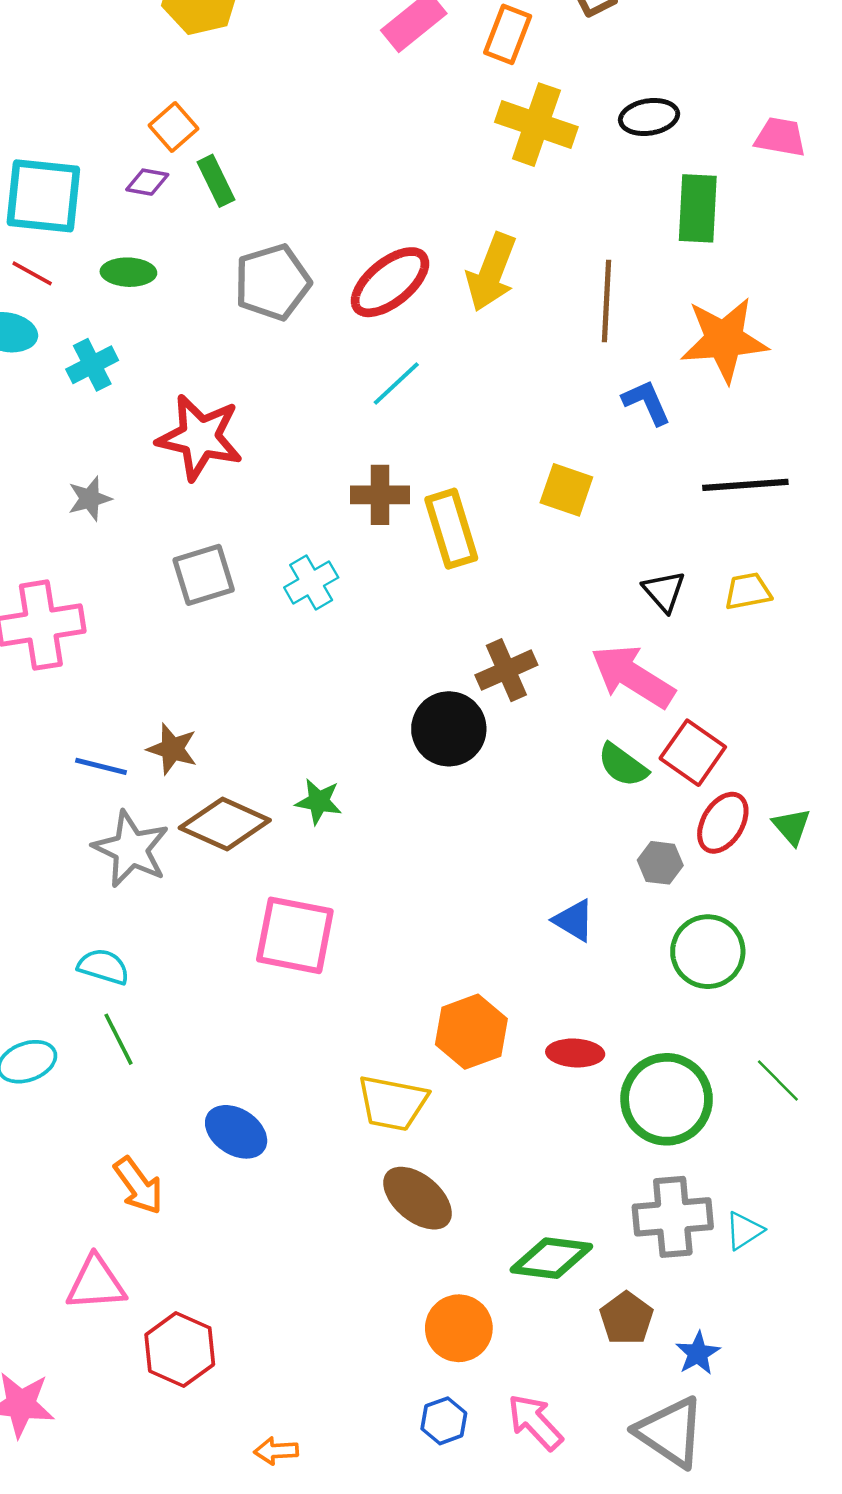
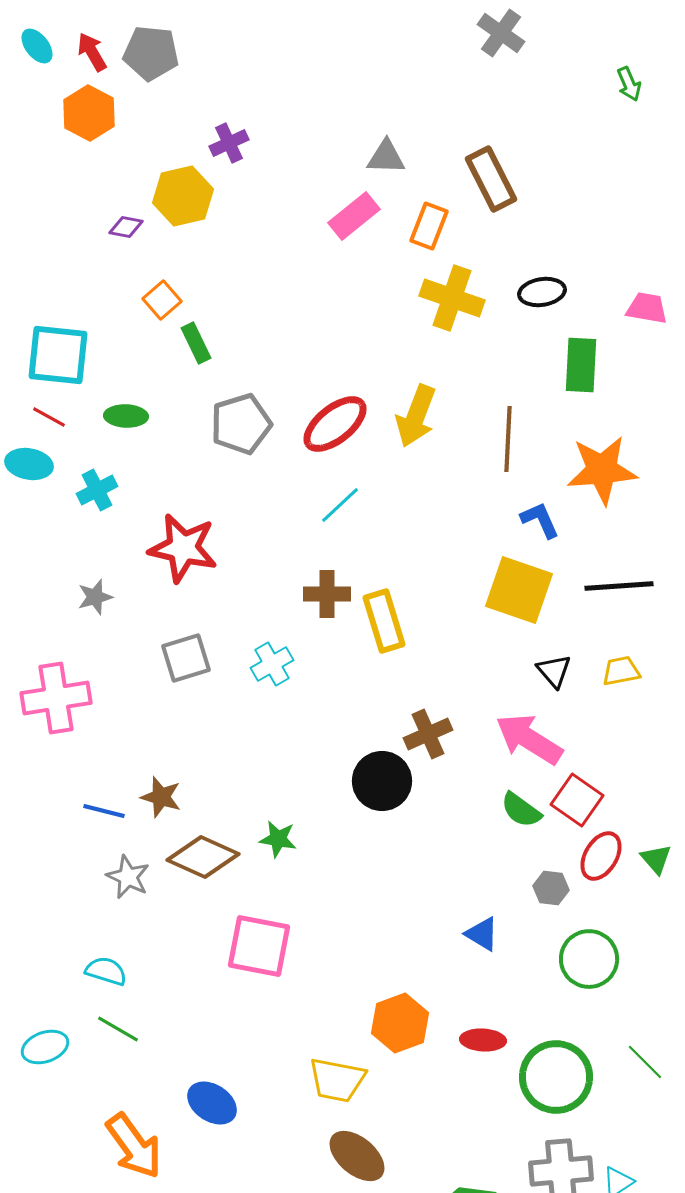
purple diamond: (147, 182) -> (126, 227), moved
yellow square: (566, 490) -> (519, 590), moved, size x1.6
gray star: (131, 849) -> (128, 877), size x0.7
green line: (118, 1039) -> (118, 1029), turned -33
orange arrow: (138, 1186) -> (134, 1146), size x1.4

